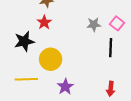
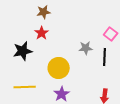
gray star: (94, 24) -> (86, 48), moved
yellow circle: (51, 59) -> (59, 68), moved

